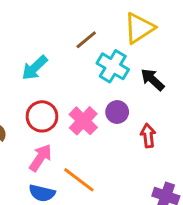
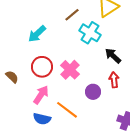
black arrow: (153, 80) -> (113, 56), moved
purple circle: (117, 112) -> (93, 92), moved

